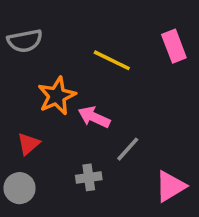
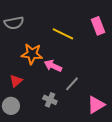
orange star: (57, 96) -> (32, 54), turned 30
gray cross: (89, 177) -> (50, 100), turned 32

